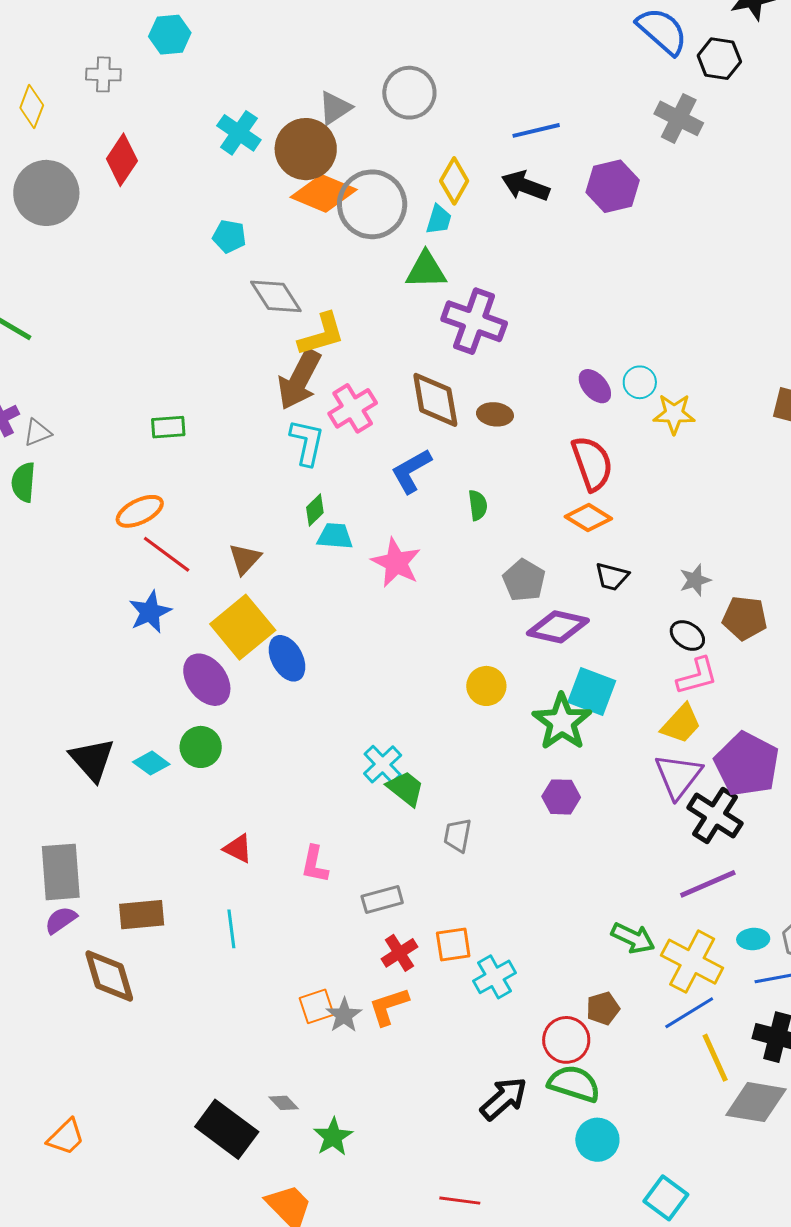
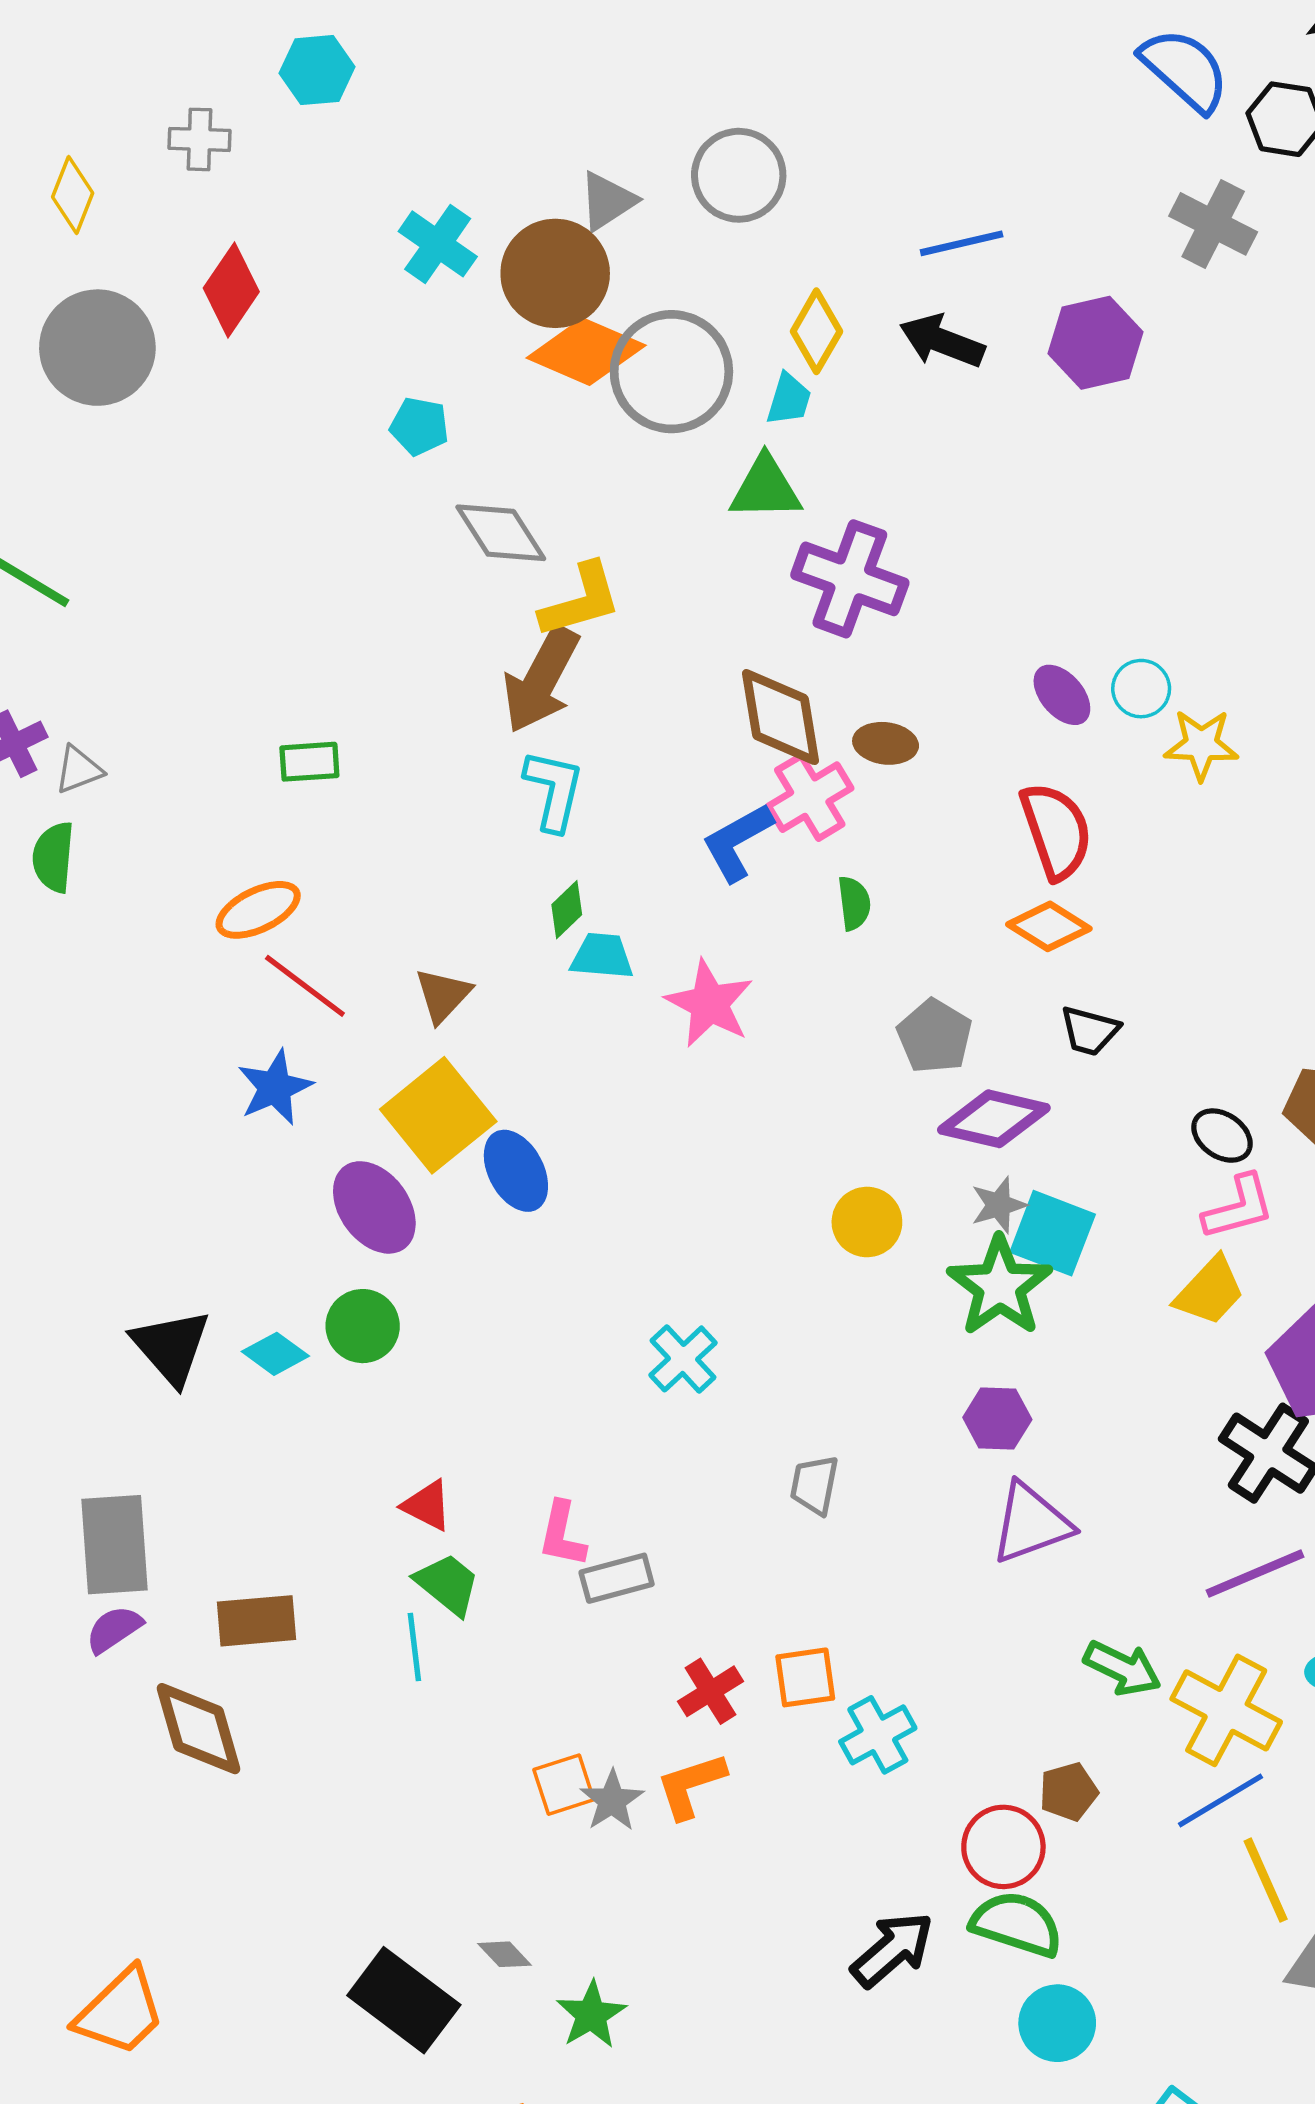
pink cross: (353, 408) -> (810, 797), moved
gray star: (695, 580) -> (999, 1205), moved
purple triangle: (678, 776) -> (1031, 1523), moved, turned 32
green trapezoid: (406, 788) -> (447, 1584), moved
gray rectangle: (382, 900) -> (617, 1578), moved
orange trapezoid: (66, 1137) -> (120, 2012), size x1.4

